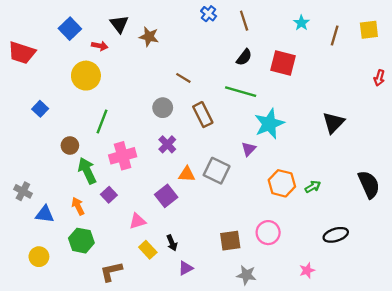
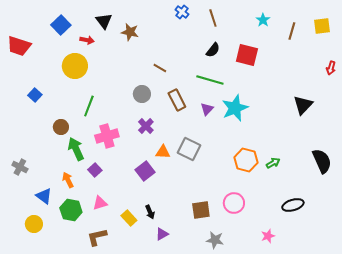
black triangle: (333, 123) -> (303, 105), moved
purple triangle: (249, 149) -> (207, 109), moved
blue triangle: (45, 214) -> (44, 196), moved, turned 30
pink triangle: (137, 221) -> (100, 203), moved

